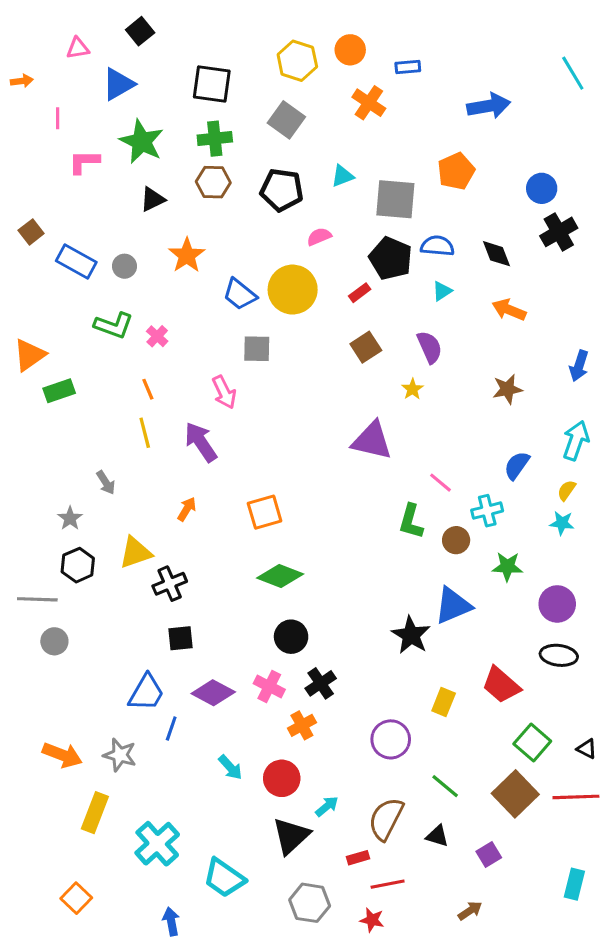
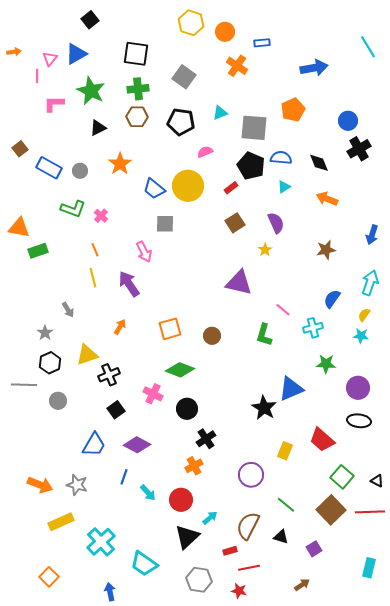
pink triangle: (78, 48) -> (50, 59), moved, turned -42
yellow hexagon: (297, 61) -> (191, 23), moved
orange triangle: (30, 355) -> (19, 228), turned 45
brown circle: (456, 540) -> (212, 336), moved
black square: (181, 638) -> (116, 410), turned -30
gray circle: (54, 641) -> (58, 401), moved
pink cross: (269, 686) -> (153, 394), moved
blue line: (171, 728) -> (124, 477), moved
yellow rectangle: (95, 813) -> (61, 522), turned 45

